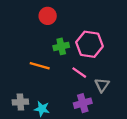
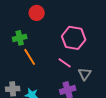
green cross: (61, 46) -> (20, 38), moved
orange line: (40, 66) -> (30, 57), turned 42

